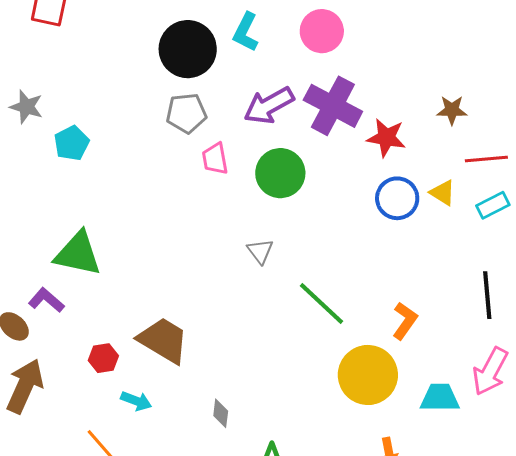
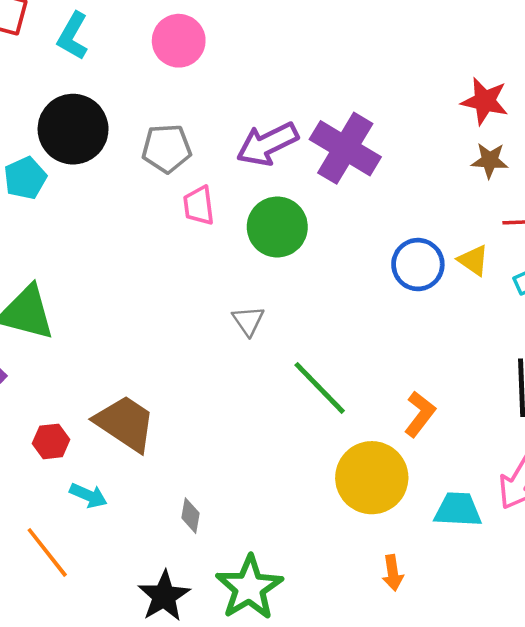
pink circle: (322, 31) -> (179, 41), moved
cyan L-shape: (246, 32) -> (73, 36), moved
black circle: (188, 49) -> (73, 129), moved
red star: (386, 138) -> (485, 101), moved

